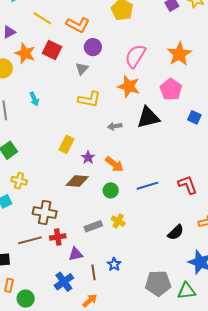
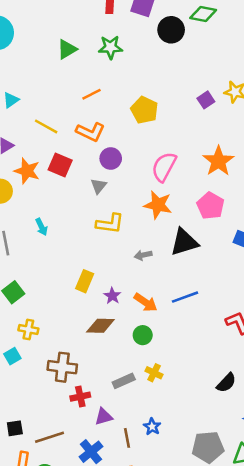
blue line: (147, 186) -> (185, 297), moved
brown line: (30, 240) -> (50, 437), moved

